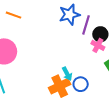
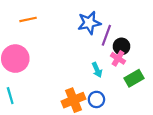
orange line: (13, 15) -> (28, 19), turned -35
cyan arrow: (67, 74) -> (97, 70), moved

